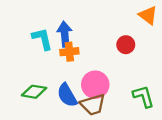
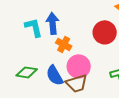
red circle: (126, 45) -> (105, 32), size x1.5
orange cross: (69, 52) -> (64, 44), moved, turned 35

